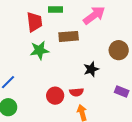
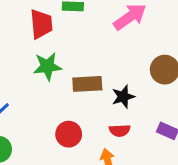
brown rectangle: (69, 36) -> (87, 84), moved
red semicircle: (76, 92) -> (120, 130), moved

